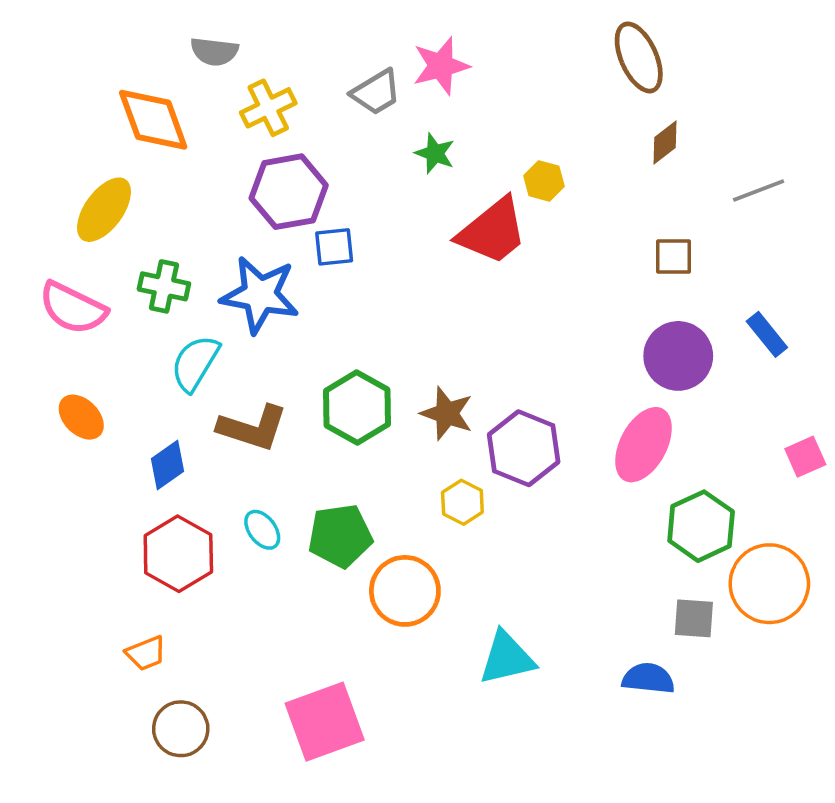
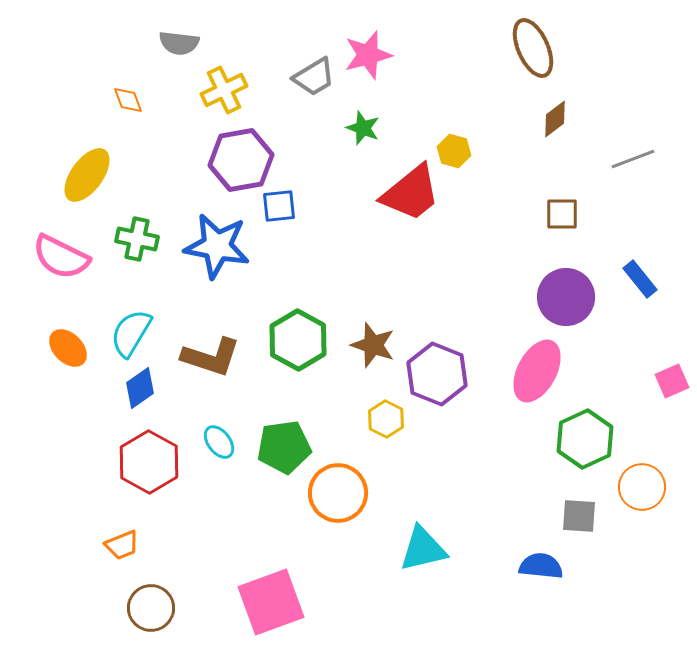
orange diamond: (153, 120) -> (128, 100), size x0.5
cyan semicircle: (195, 363) -> (131, 333), moved
orange circle: (769, 584) -> (642, 487), size x0.7

